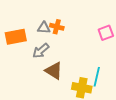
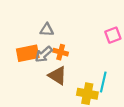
orange cross: (57, 27) -> (61, 52), moved
orange rectangle: (16, 37) -> (28, 53), moved

